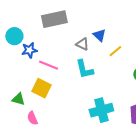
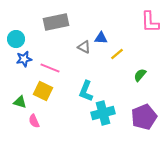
blue triangle: (99, 35) -> (101, 38), turned -40
blue star: (29, 50) -> (24, 59), moved
cyan L-shape: (84, 69) -> (86, 91), moved, turned 35

